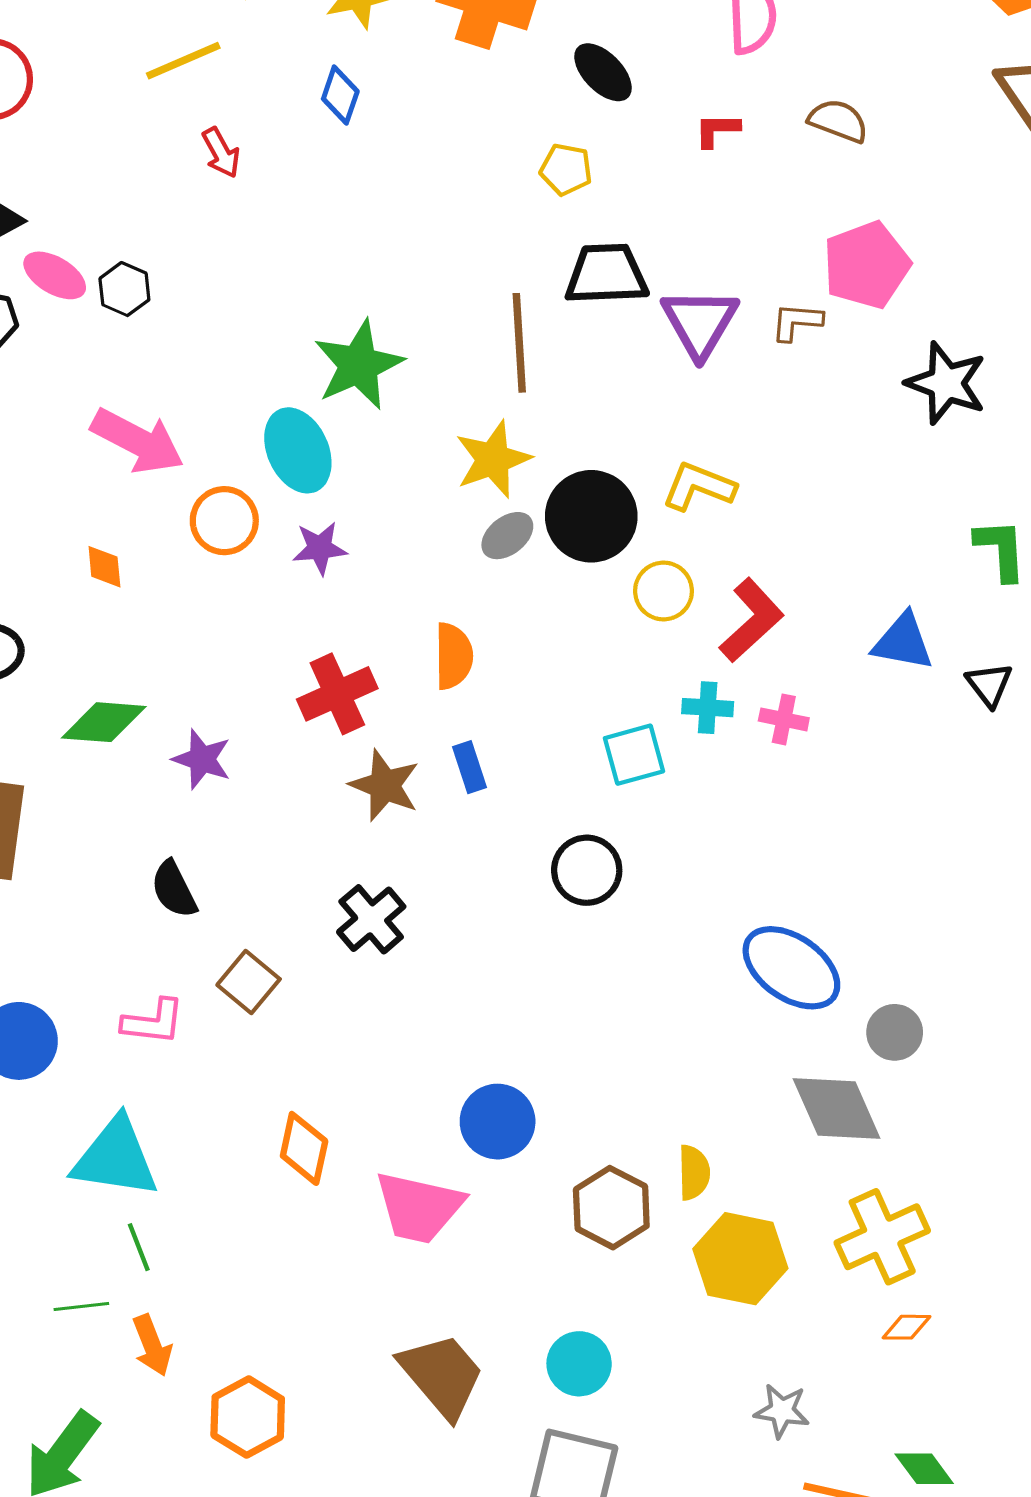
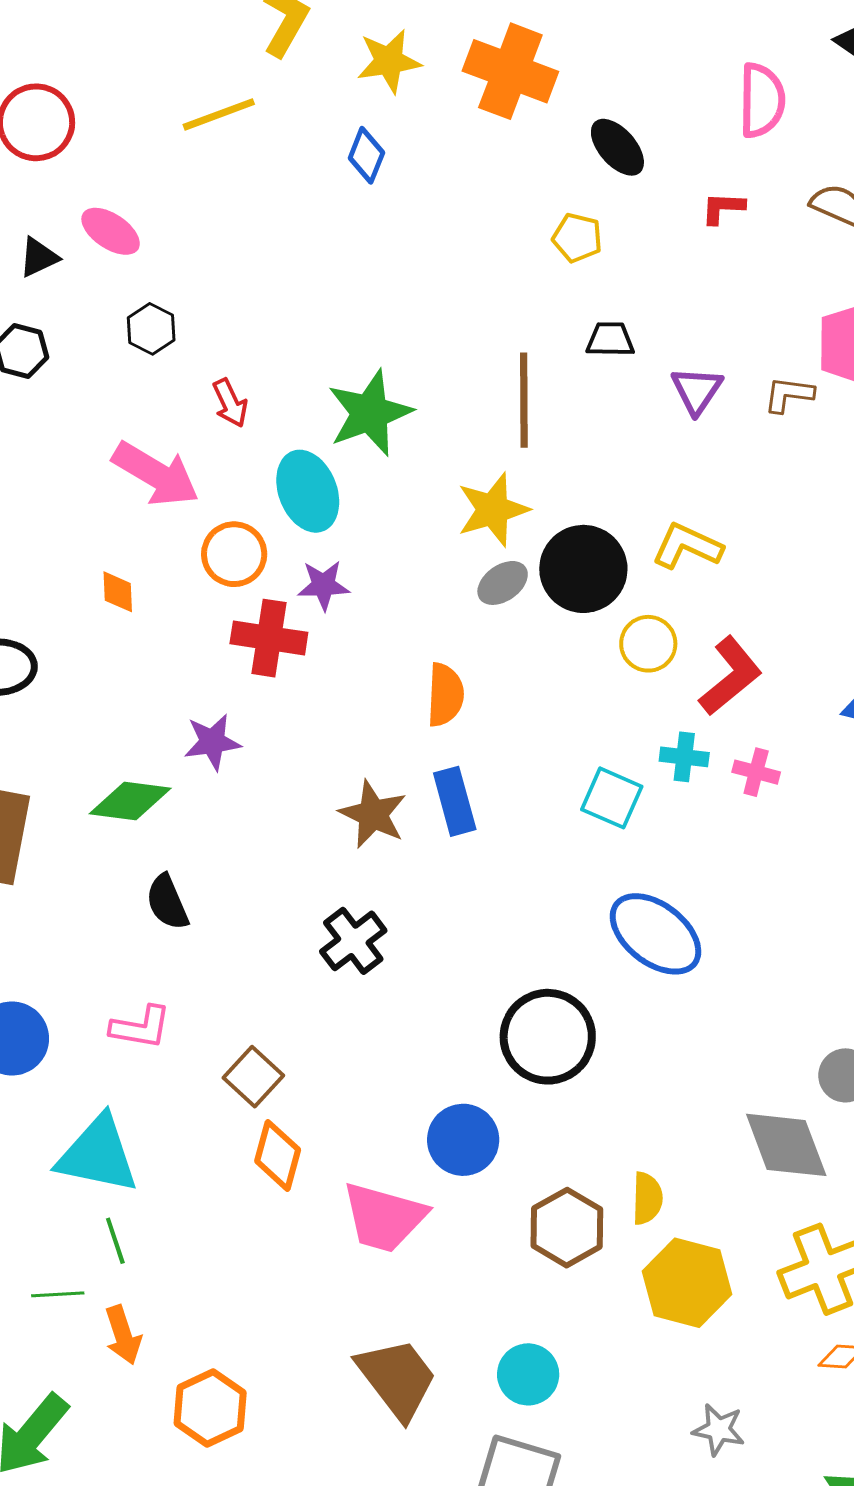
red arrow: (221, 153) -> (230, 403), moved
black trapezoid: (606, 274) -> (610, 339), size x0.6
pink ellipse: (55, 275) -> (111, 231), moved
purple triangle: (700, 323) -> (697, 390), size x0.7
red cross: (337, 694) -> (269, 638), moved, turned 30
green diamond: (104, 722) -> (130, 801), moved
cyan square: (634, 755) -> (612, 798), turned 36
purple star: (202, 759) -> (212, 742), moved, turned -30
blue rectangle: (470, 767) -> (455, 801), size x1.4
black circle: (587, 870) -> (548, 1037), moved, size x1.4
blue ellipse: (791, 968) -> (655, 934), moved
brown square: (249, 982) -> (253, 1077), moved

